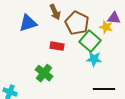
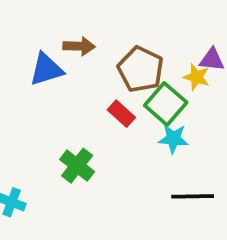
brown arrow: (55, 12) -> (79, 46), moved, turned -63
red rectangle: (57, 46) -> (121, 114), moved, turned 32

